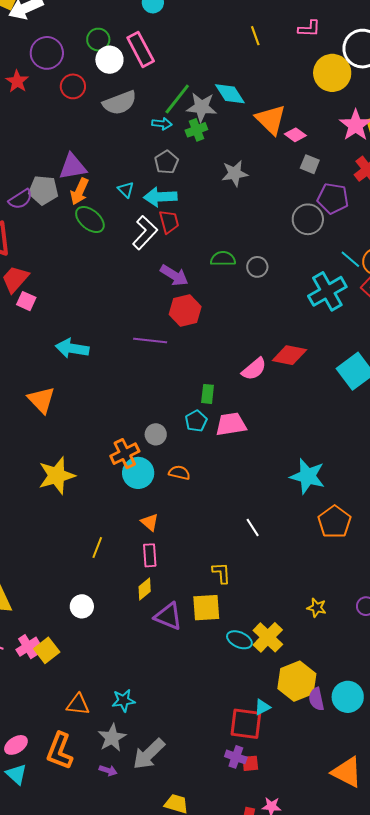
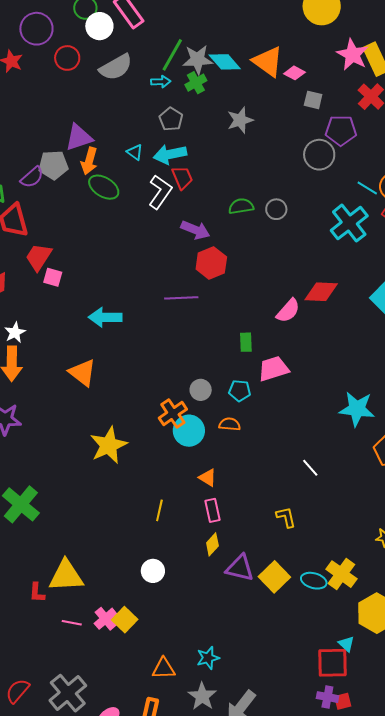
cyan diamond: (230, 94) -> (225, 62), moved
cyan pentagon: (196, 421) -> (240, 391), moved, turned -30
yellow square: (206, 608) -> (274, 577), moved, turned -32
cyan triangle: (262, 707) -> (346, 644), turned -42

